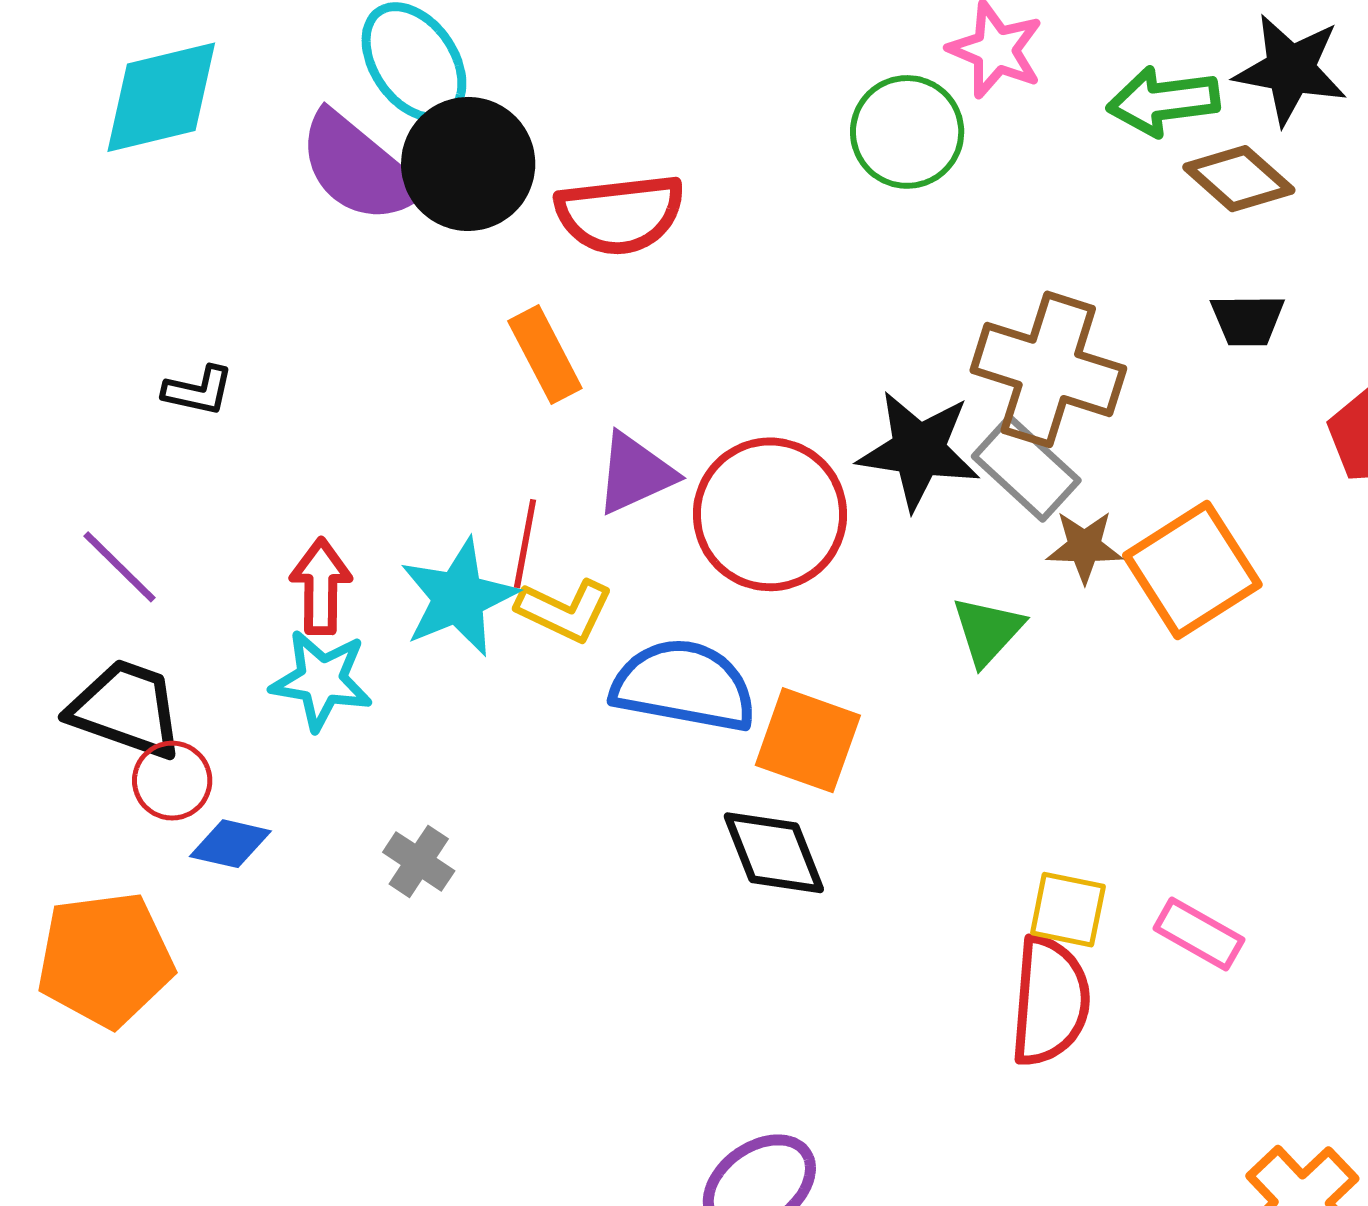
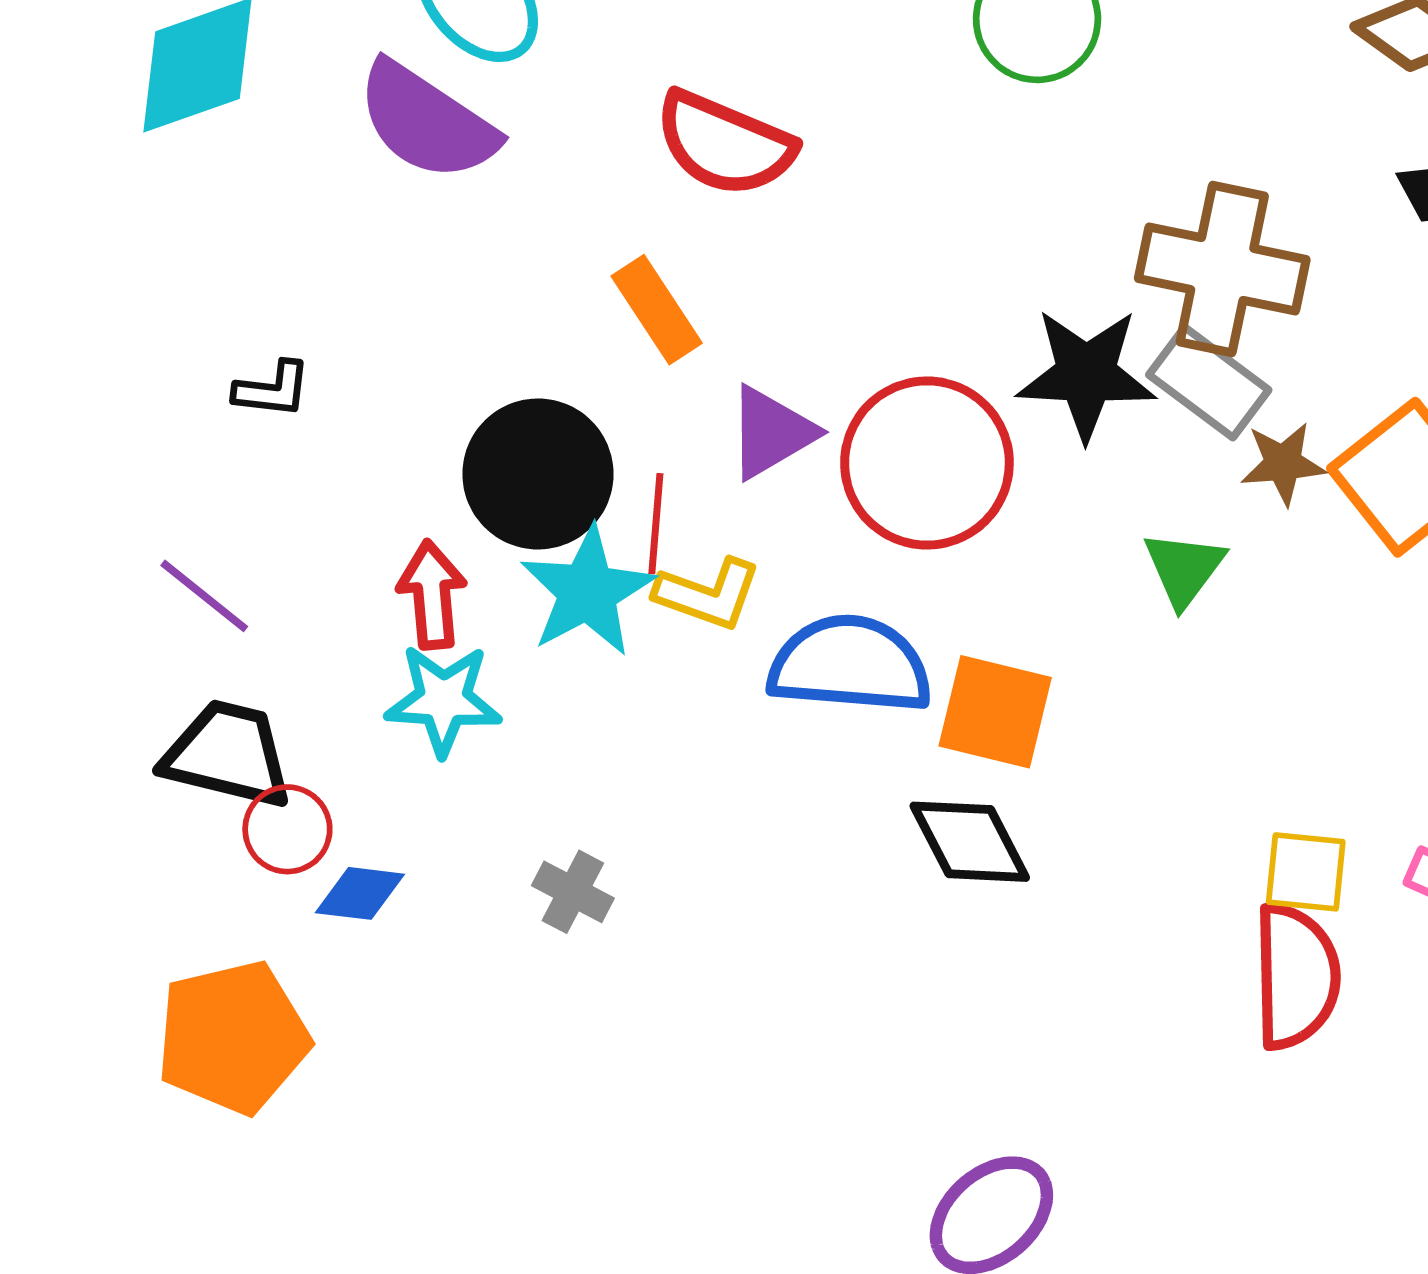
black circle: (468, 164) -> (538, 474), moved
red semicircle: (620, 214) -> (725, 144), turned 35

